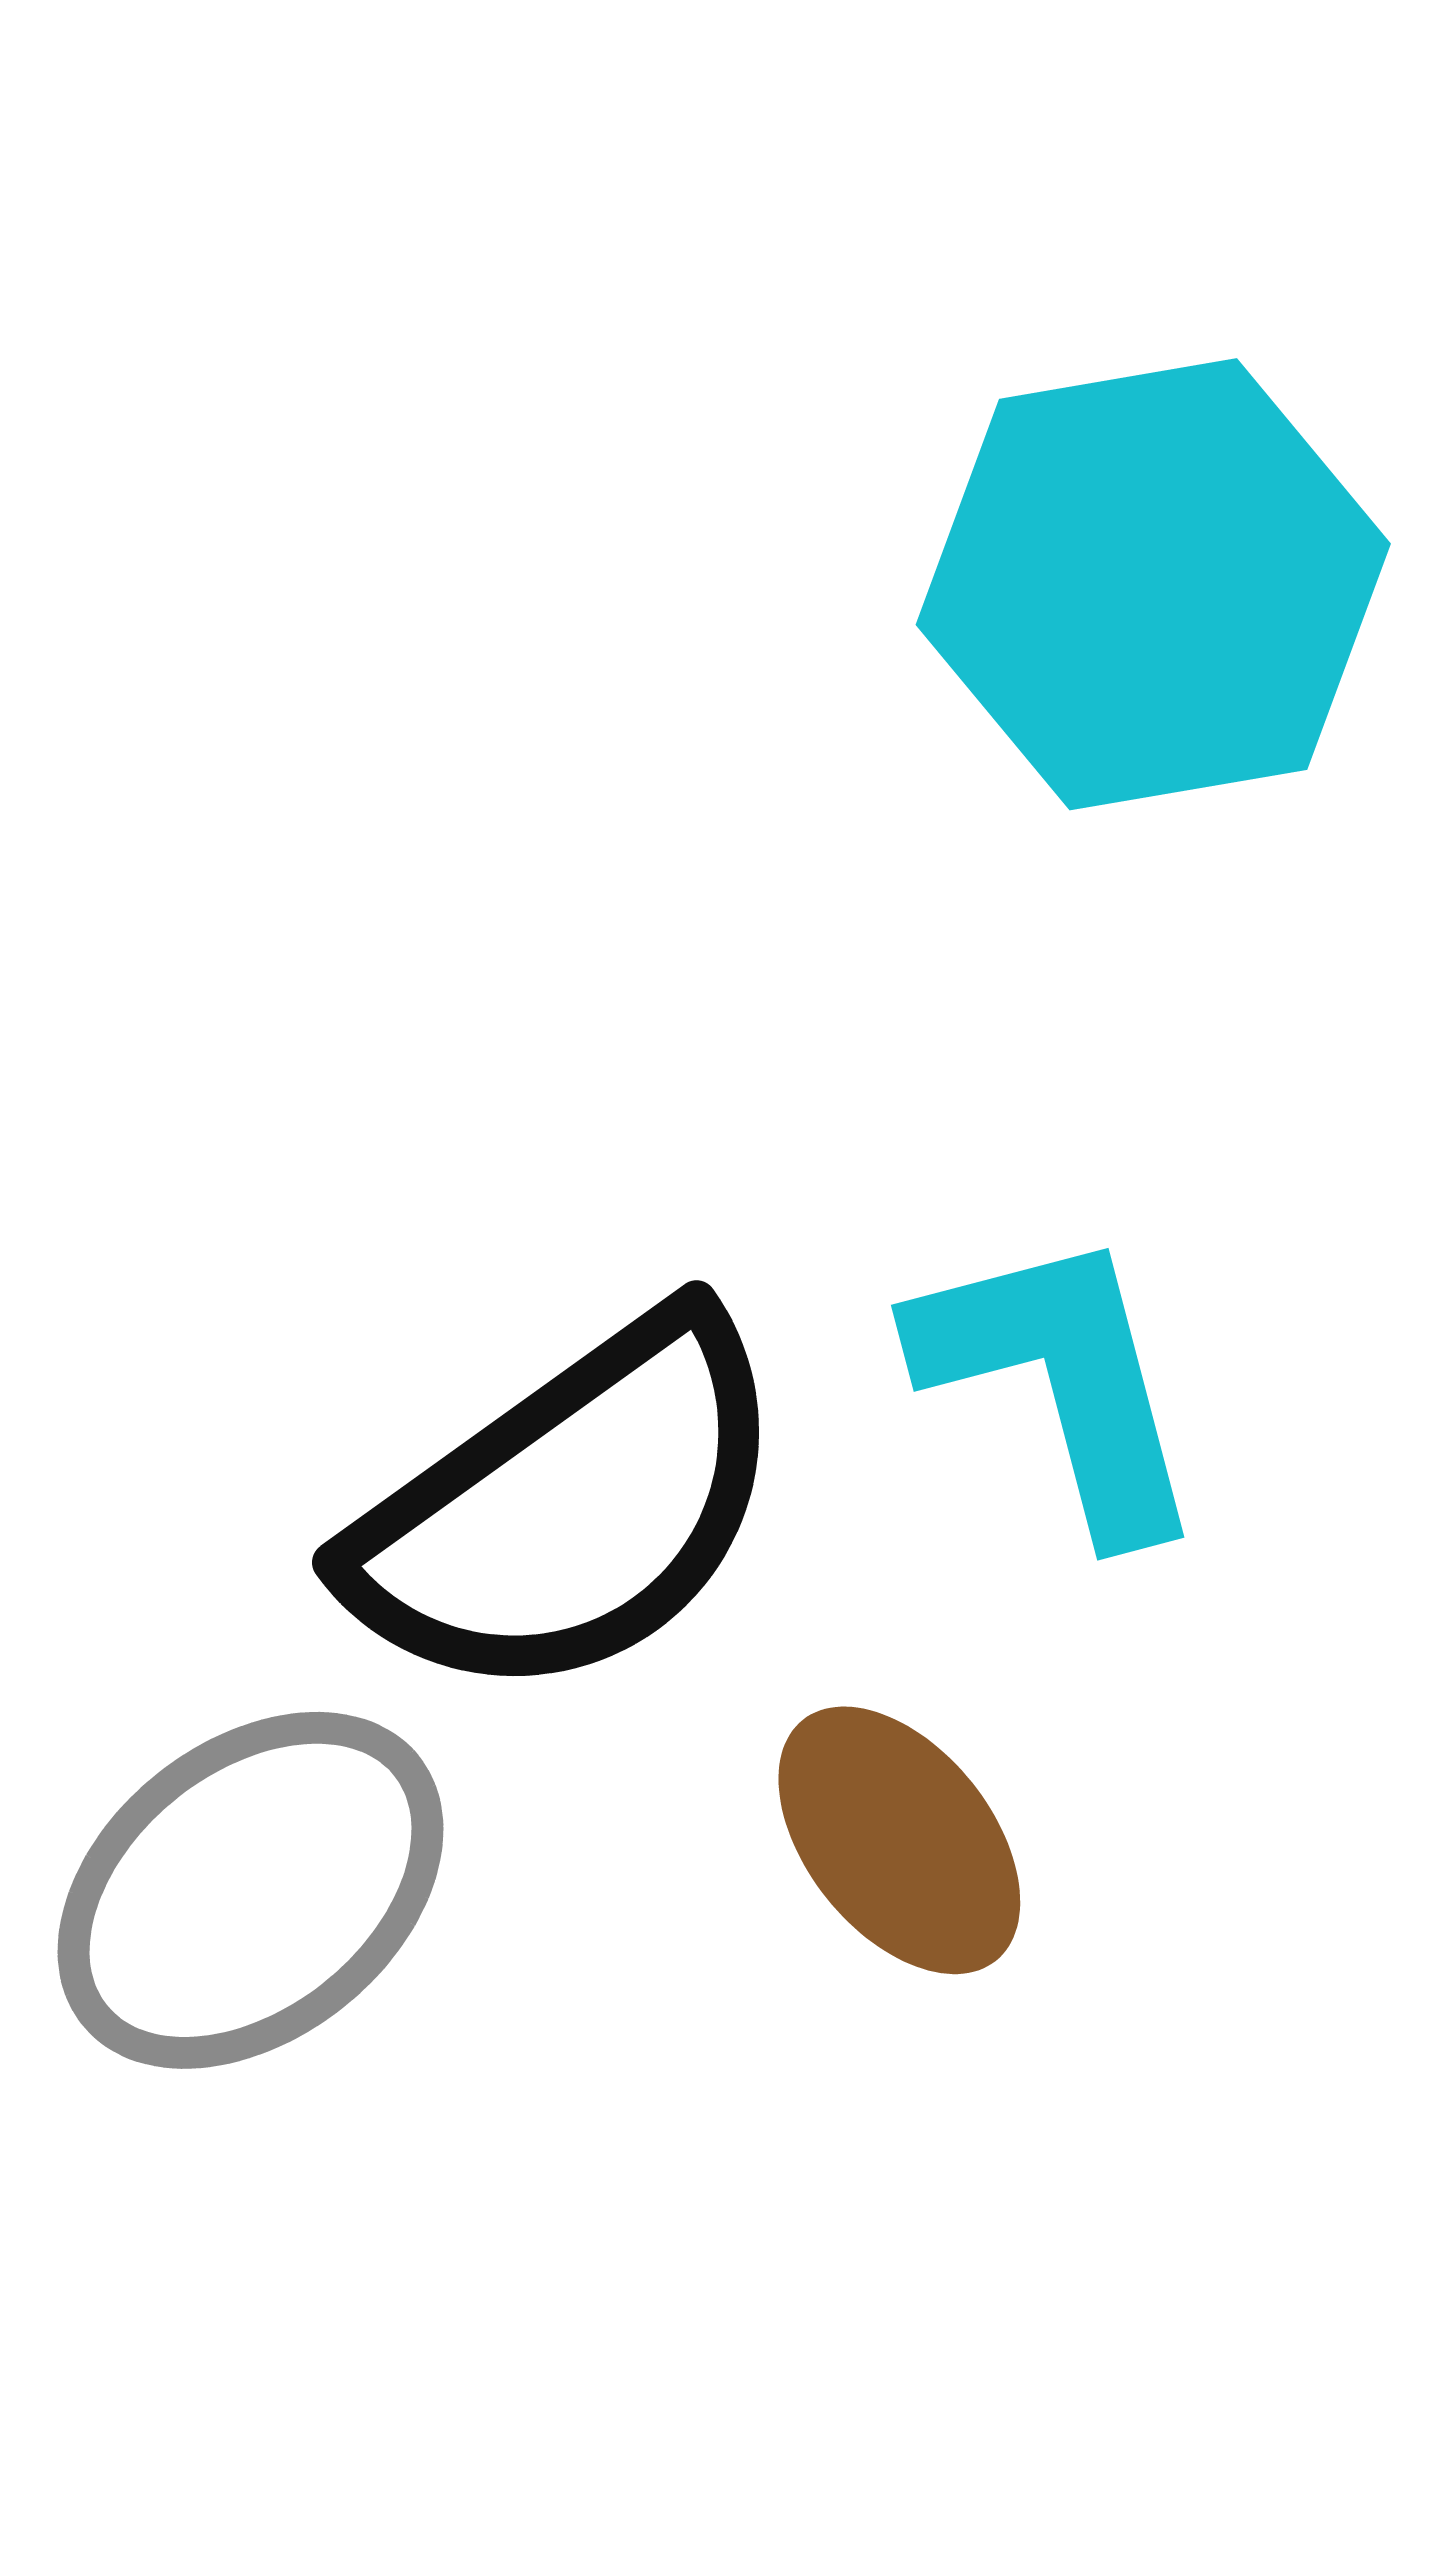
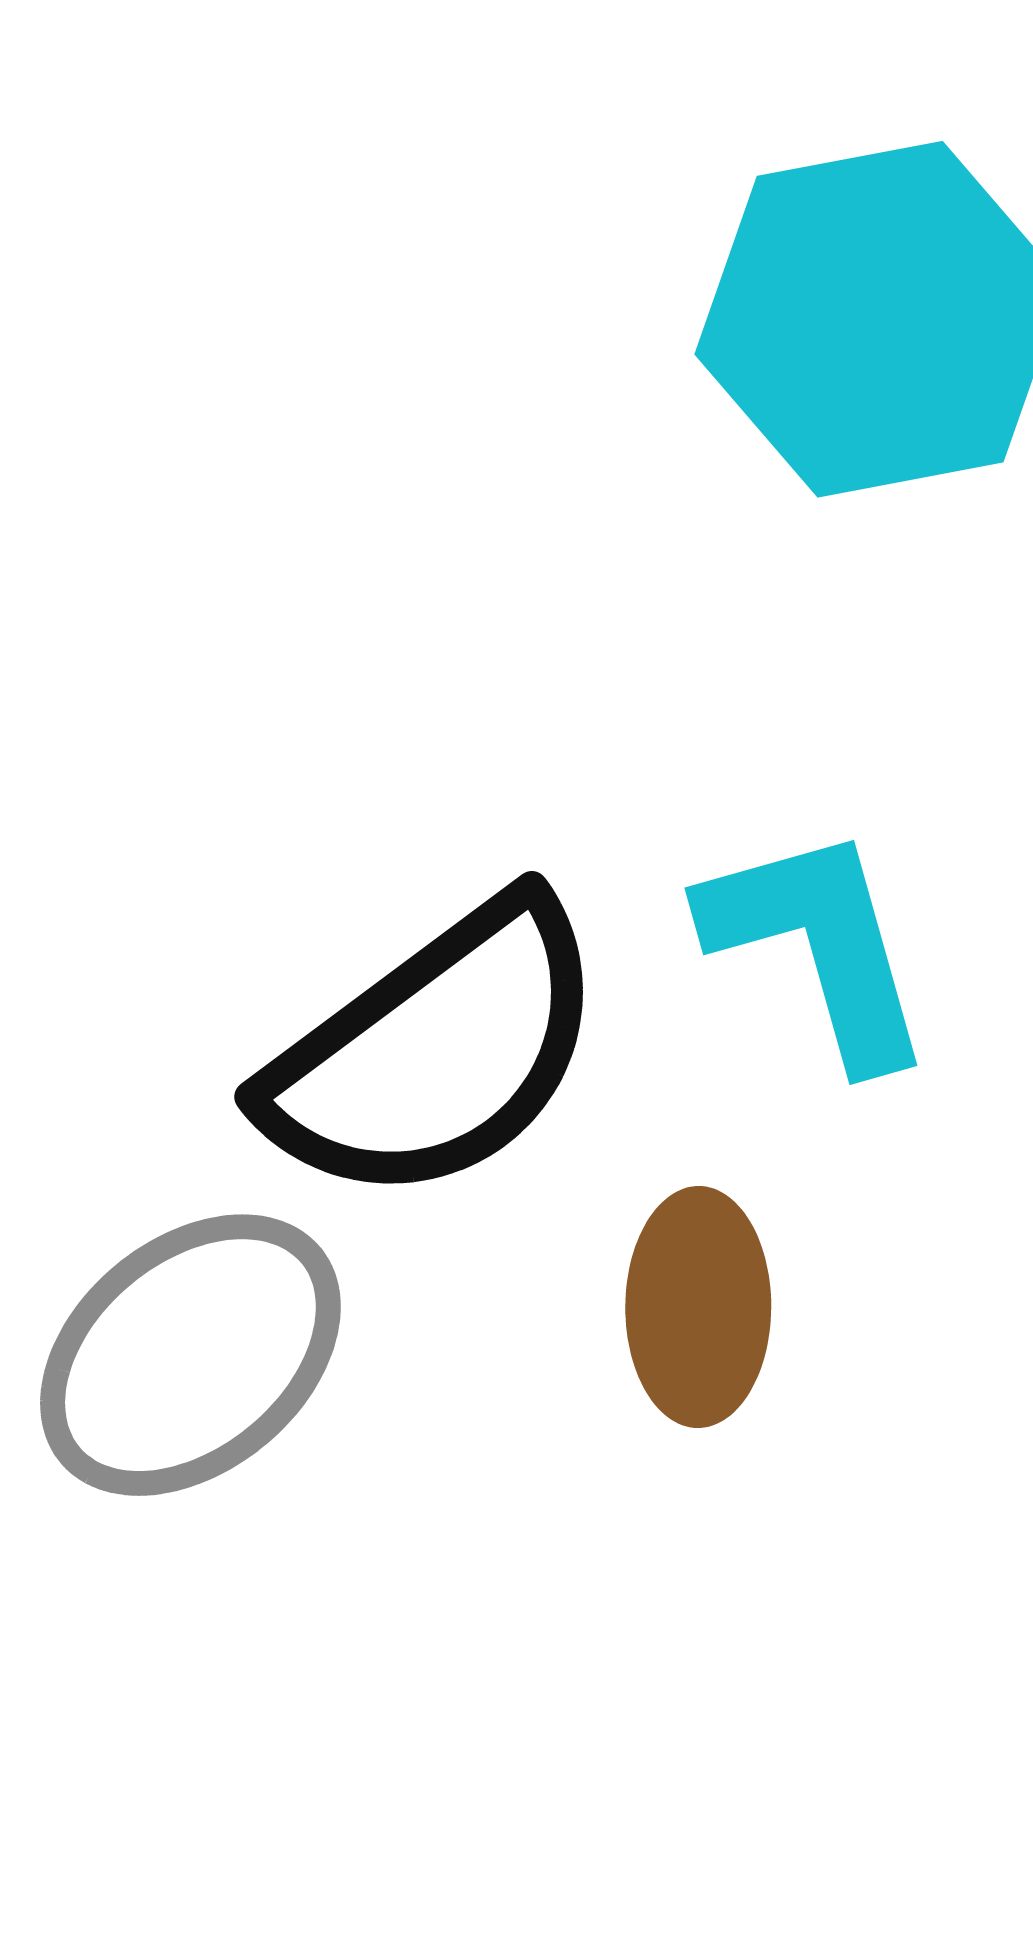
brown ellipse: (899, 1840) -> (698, 1307), turned 40

